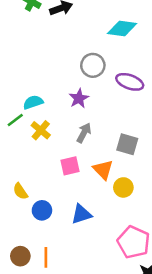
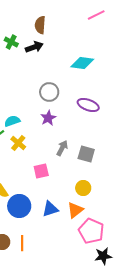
gray circle: (93, 65) -> (49, 92), moved
gray arrow: (84, 133) -> (62, 148), moved
orange triangle: (103, 170) -> (75, 210), moved, turned 36
blue circle: (42, 210) -> (19, 206), size x1.5

